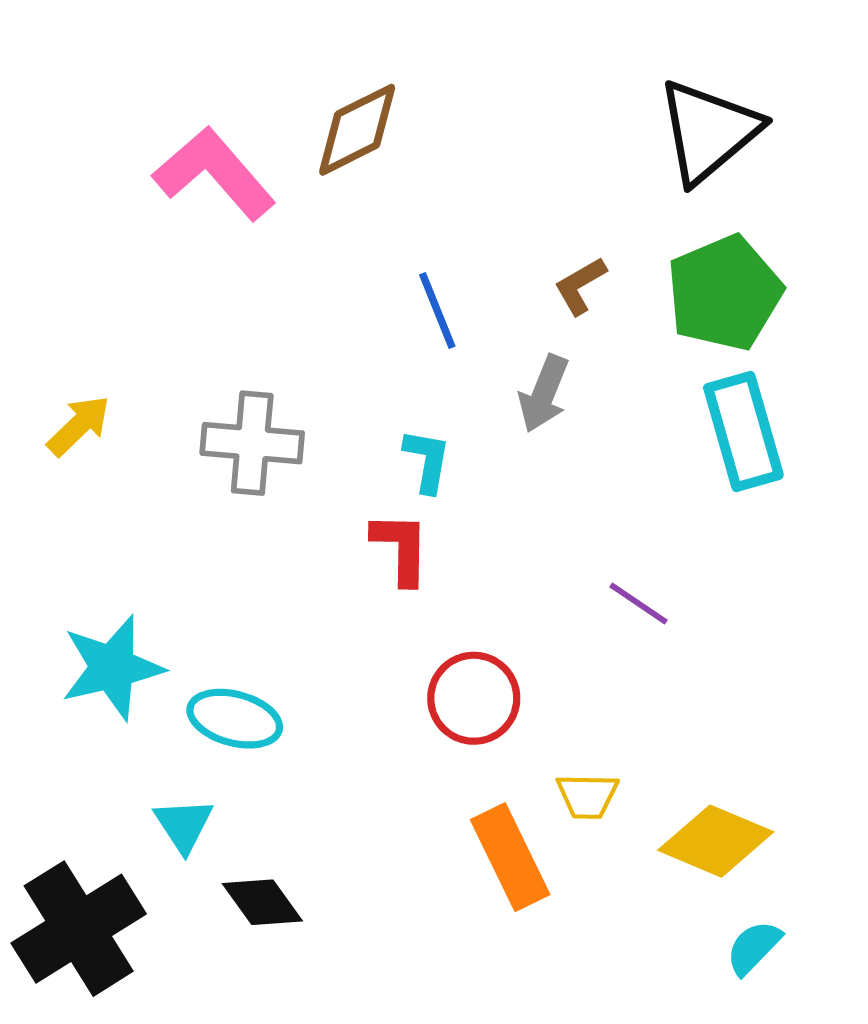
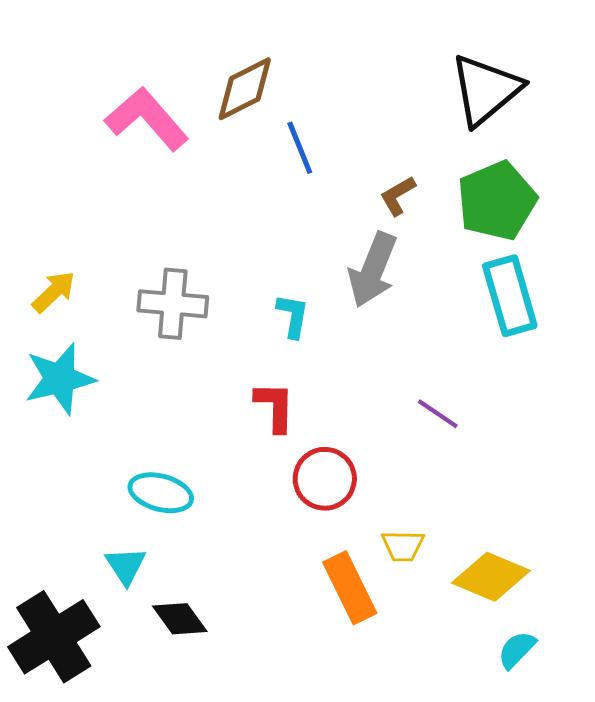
blue line: (437, 310) -> (300, 148), moved
gray arrow: (544, 394) -> (373, 270), size x1.4
red L-shape: (401, 548) -> (275, 407), moved
cyan star: (112, 668) -> (60, 379), moved

